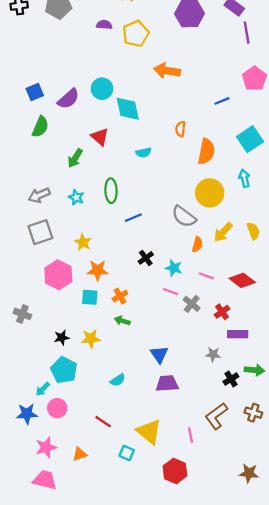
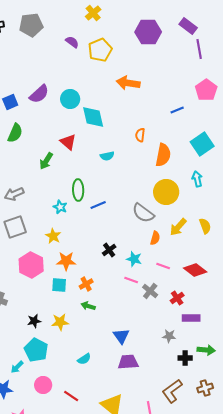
purple semicircle: (104, 25) -> (72, 42), turned 32
purple semicircle: (68, 99) -> (39, 94), moved
cyan star: (76, 197) -> (60, 207), moved
blue line: (133, 218) -> (98, 205), moved
black cross: (231, 379) -> (185, 358), turned 32
pink circle: (57, 408) -> (43, 385), moved
brown cross: (253, 413) -> (205, 388), turned -35

